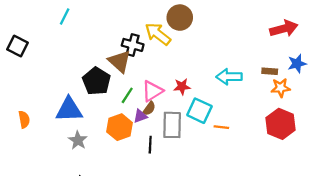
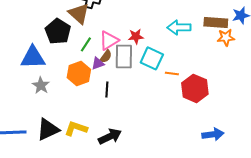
brown rectangle: (270, 71) -> (216, 22), size x1.6
red hexagon: (281, 124) -> (195, 88), moved
gray rectangle: (172, 125) -> (124, 56), moved

